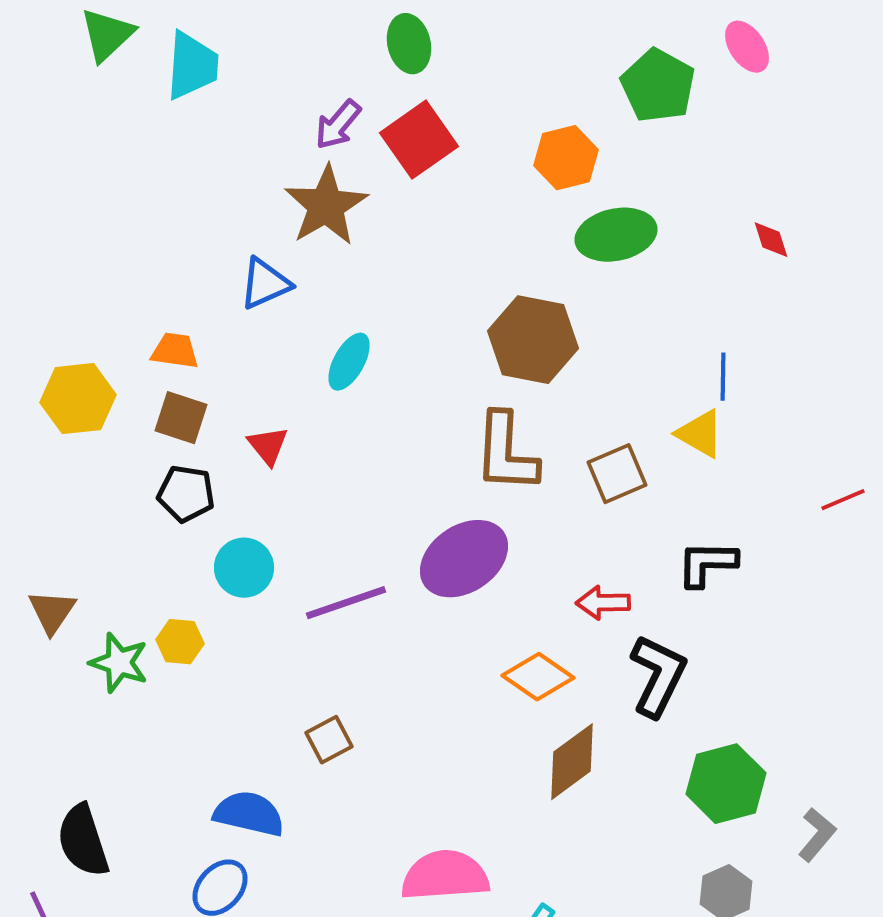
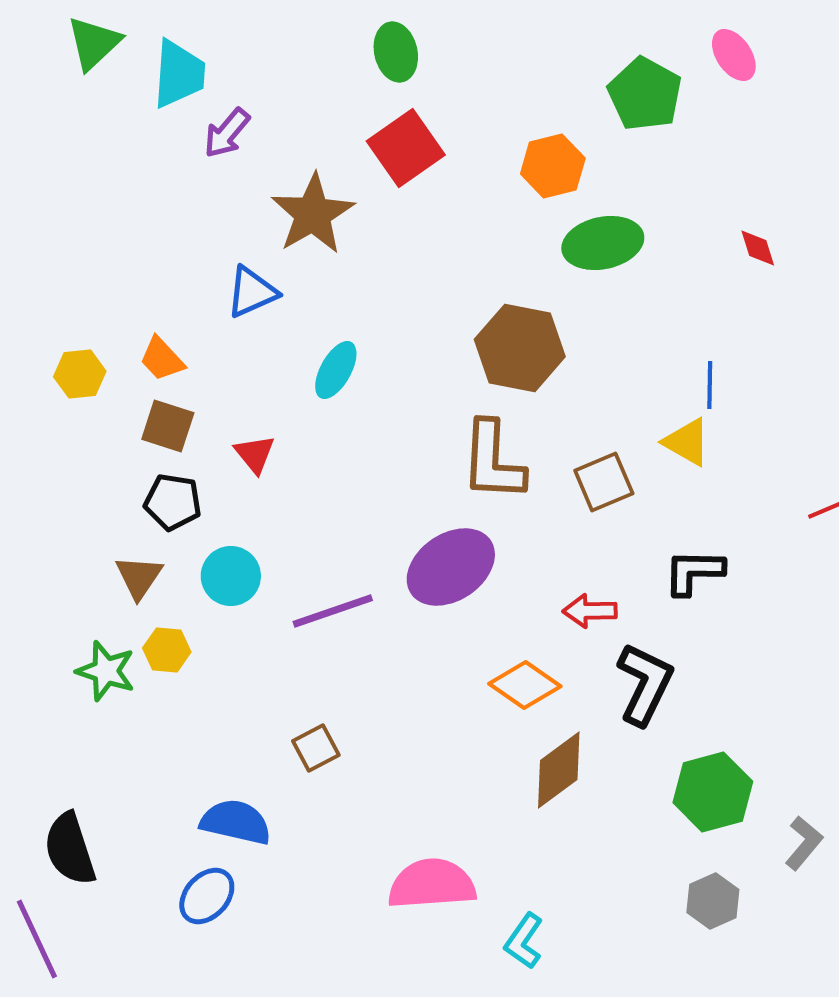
purple arrow: (338, 125) -> (227, 133), moved
orange trapezoid: (175, 351) -> (162, 359), turned -141
yellow hexagon: (78, 399) -> (80, 374), moved, size x0.7
brown triangle: (52, 612) -> (139, 577), moved

